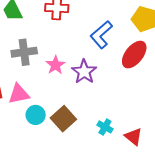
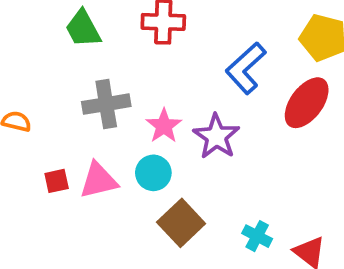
cyan circle: (36, 115) -> (153, 173), moved

